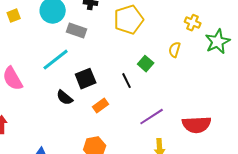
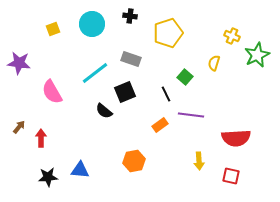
gray rectangle: (77, 31) -> (131, 59), moved
orange rectangle: (101, 106) -> (160, 125), moved
purple line: (152, 117) -> (191, 115), moved, turned 40

